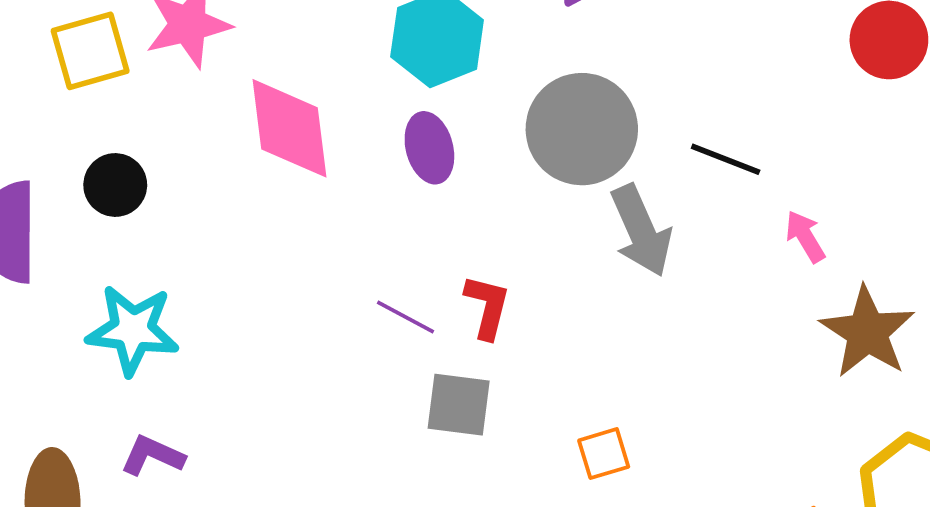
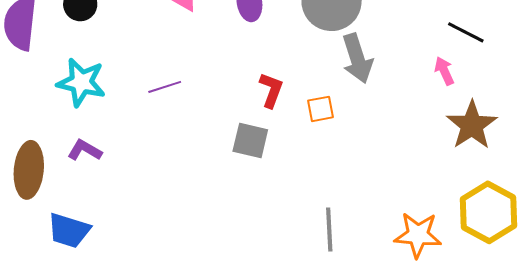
black line: (726, 159) -> (466, 32), moved
purple line: (406, 317) -> (165, 87), moved, turned -52
orange square: (604, 454) -> (320, 109), moved

